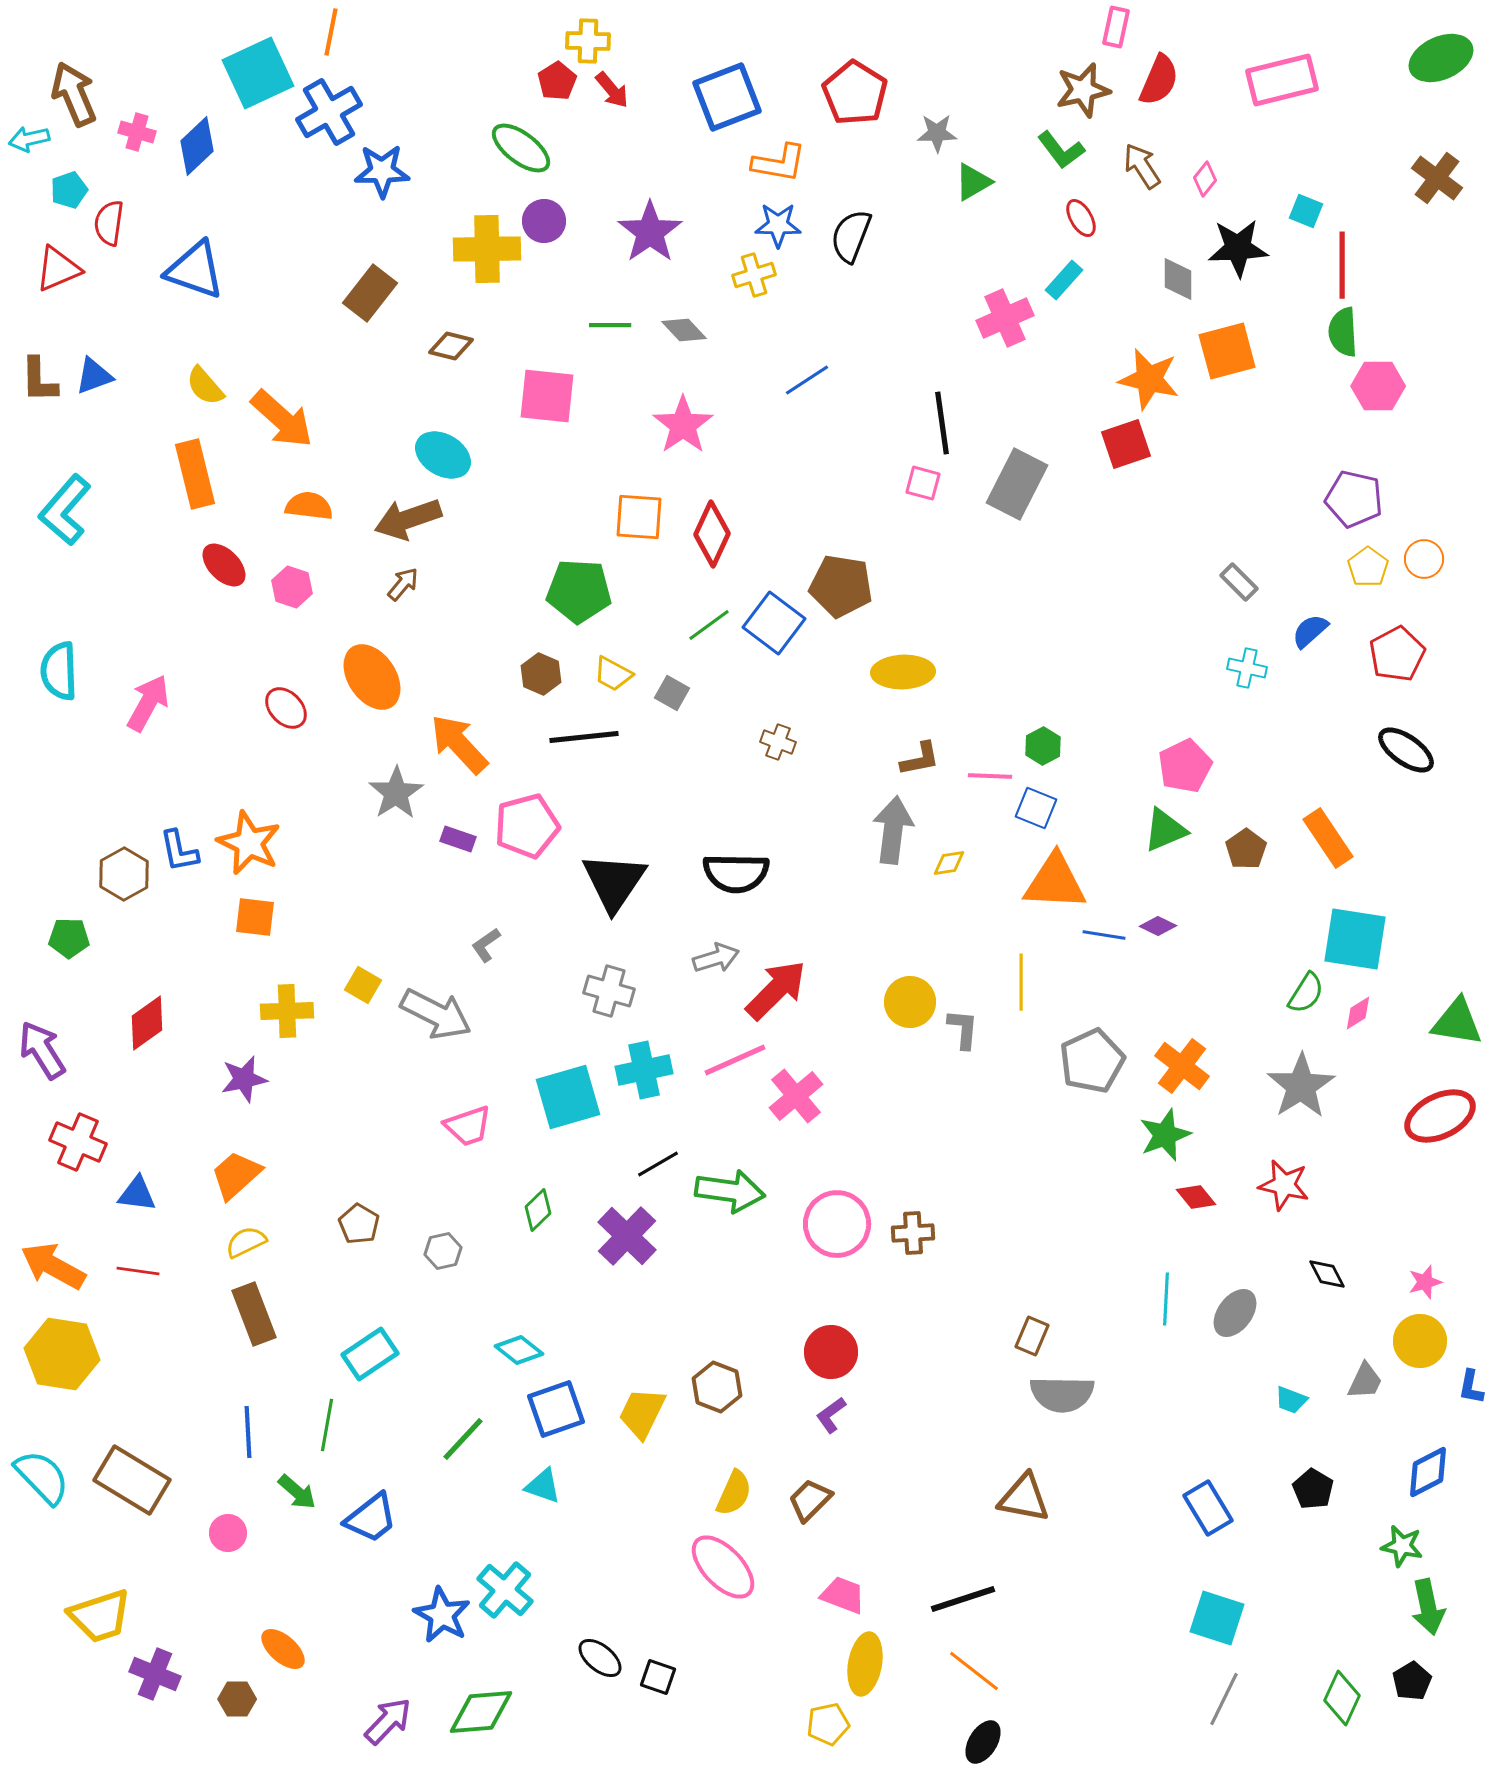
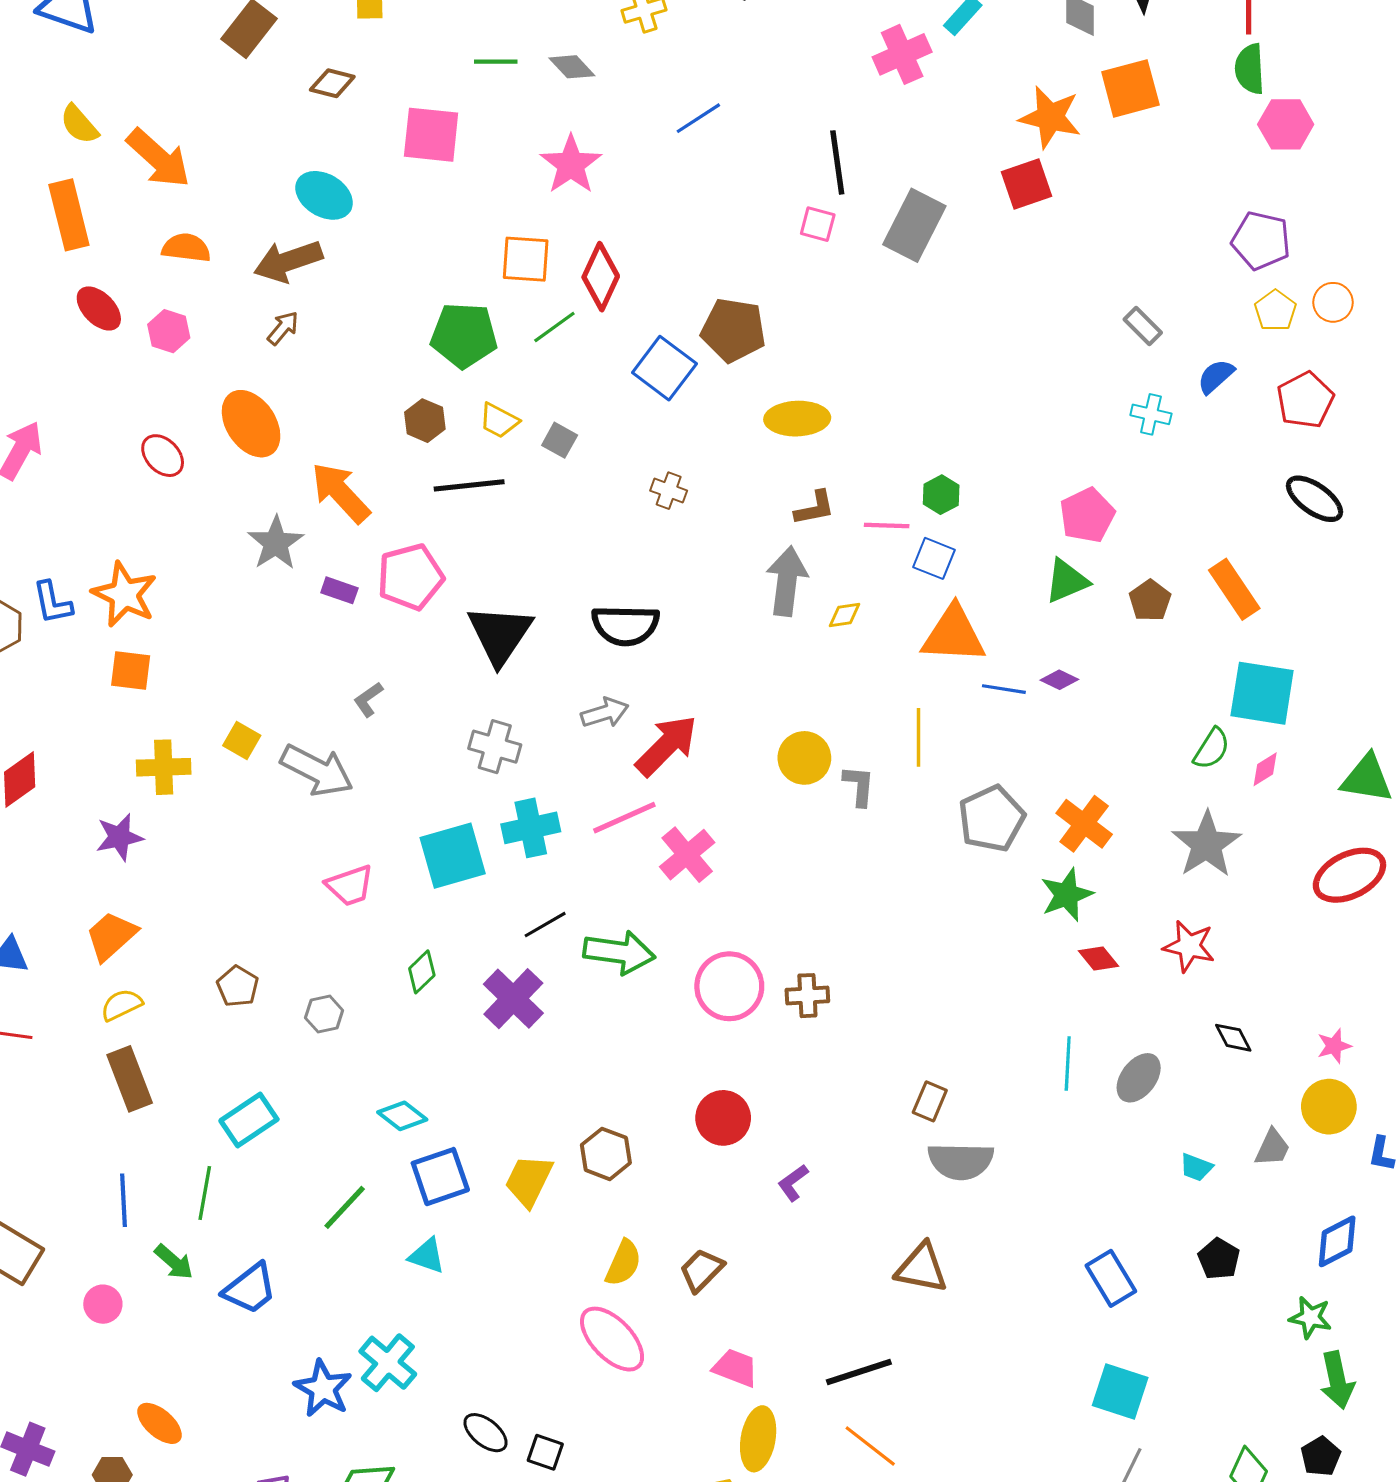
green line: (709, 625) -> (554, 327), moved
purple L-shape: (831, 1415) -> (793, 1183), moved

